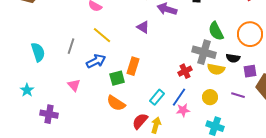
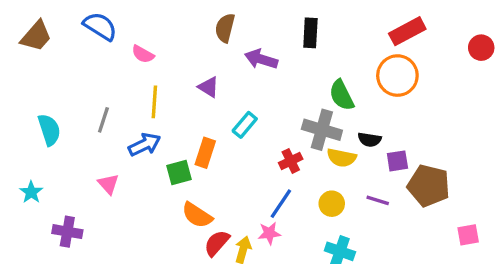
purple triangle: (143, 27) -> (209, 87), moved
orange circle: (250, 34) -> (397, 76), moved
yellow line: (102, 35) -> (154, 102), turned 54
cyan rectangle: (157, 97) -> (245, 125), moved
orange semicircle: (116, 103) -> (197, 215), moved
pink star: (183, 110) -> (269, 233), moved

